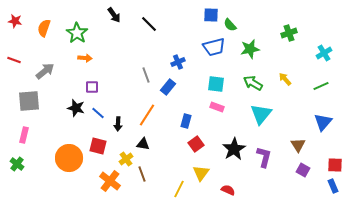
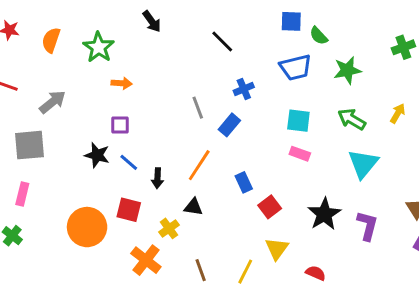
black line: (149, 24) -> (222, 42), moved
orange arrow: (85, 58) -> (122, 83), moved
yellow arrow: (285, 79) -> (398, 113), turned 72
blue rectangle: (186, 121) -> (244, 182), moved, turned -40
brown line: (142, 174) -> (201, 270), moved

